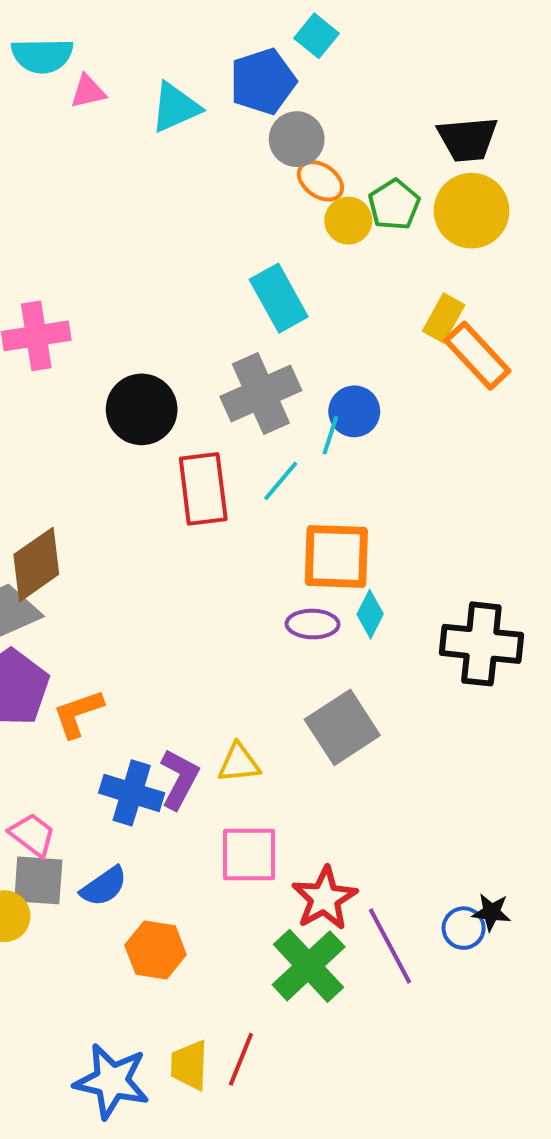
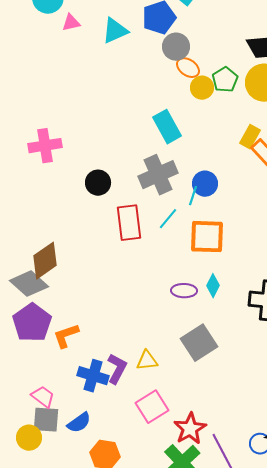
black circle: (142, 409) -> (98, 183), size x0.7
orange square: (336, 556) -> (207, 237), moved
pink square: (249, 855) -> (152, 407), turned -32

